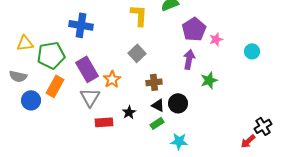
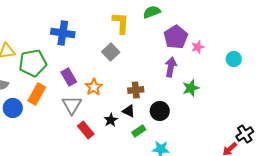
gray square: (137, 53) -> (111, 52), moved
purple rectangle: (87, 69) -> (69, 77), size x0.7
black triangle: (158, 105) -> (129, 111), moved
red rectangle: (104, 122) -> (86, 130), turned 54

